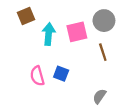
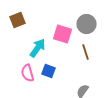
pink square: (77, 32) -> (62, 34), turned 30
cyan arrow: (49, 34) -> (38, 48), moved, turned 30

